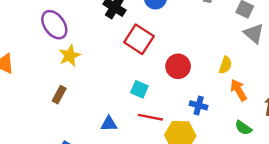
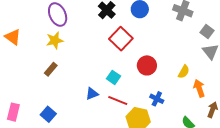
yellow star: (70, 56) -> (55, 40), moved
orange arrow: (238, 90) -> (199, 88), moved
blue triangle: (109, 124) -> (92, 94), moved, turned -32

